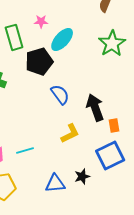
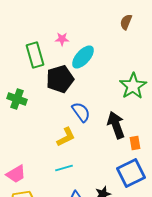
green star: (112, 43) -> (133, 86), moved
yellow L-shape: (70, 133) -> (66, 137), moved
cyan line: (25, 150) -> (64, 168), moved

